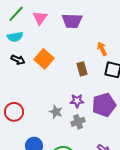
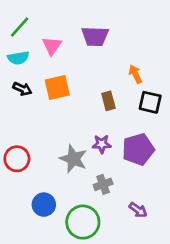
pink triangle: (40, 18) -> (52, 46), moved
orange square: (44, 59) -> (57, 87), turned 36
gray star: (56, 112) -> (73, 159), size x1.5
gray cross: (78, 122) -> (103, 184), moved

